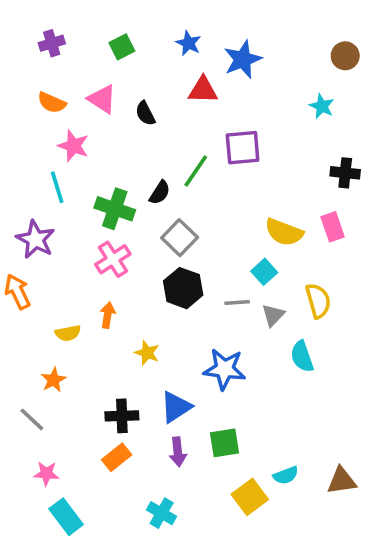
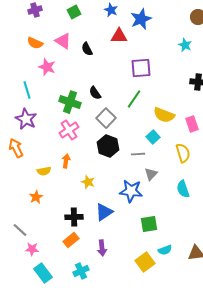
green line: (196, 171) -> (134, 99), moved
cyan line: (57, 187) -> (27, 90), moved
black semicircle: (160, 193) -> (95, 93), turned 112
pink rectangle: (333, 227) -> (192, 124), moved
gray triangle: (273, 315) -> (151, 174), moved
cyan semicircle: (302, 356) -> (183, 189), moved
gray line: (32, 419) -> (20, 230), moved
green square: (225, 443) -> (149, 224), moved
purple arrow: (178, 452) -> (102, 248), moved
cyan cross: (162, 513) -> (81, 271), moved, turned 35

